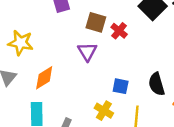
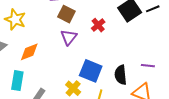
brown square: (96, 22) -> (66, 14), moved
blue square: (121, 86) -> (91, 71), size x1.6

